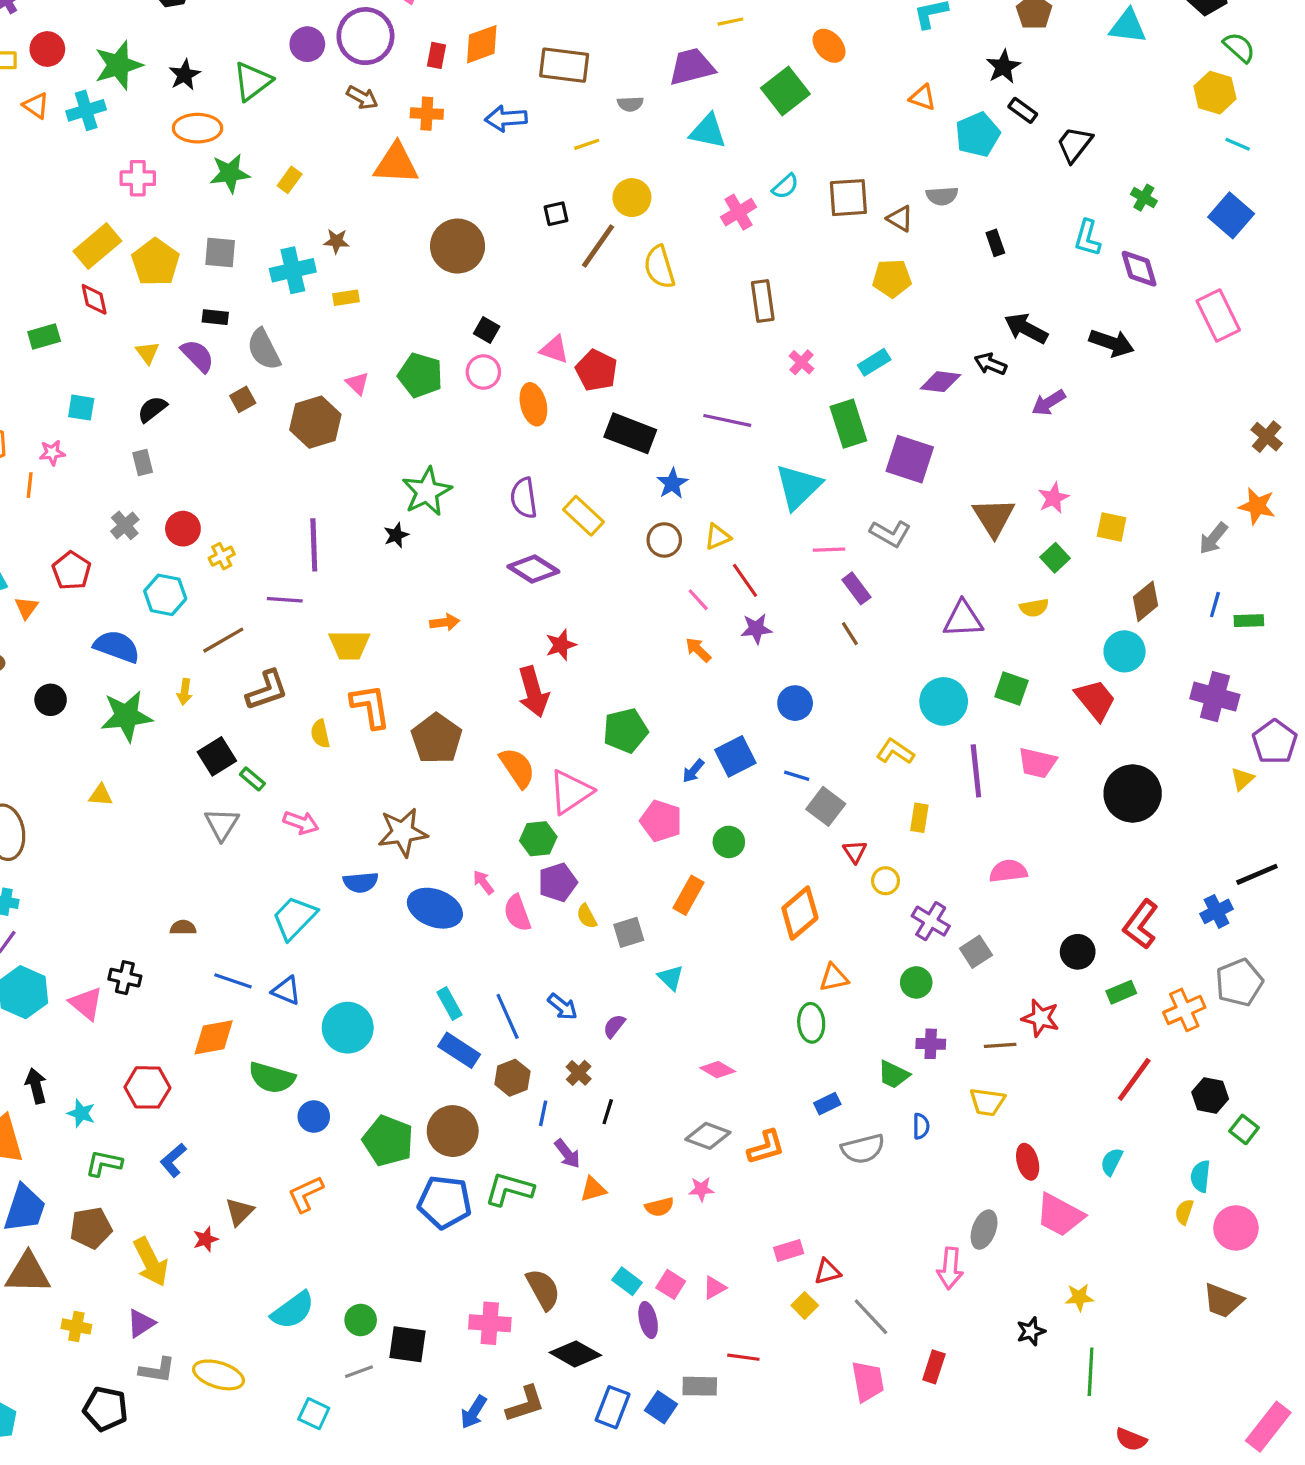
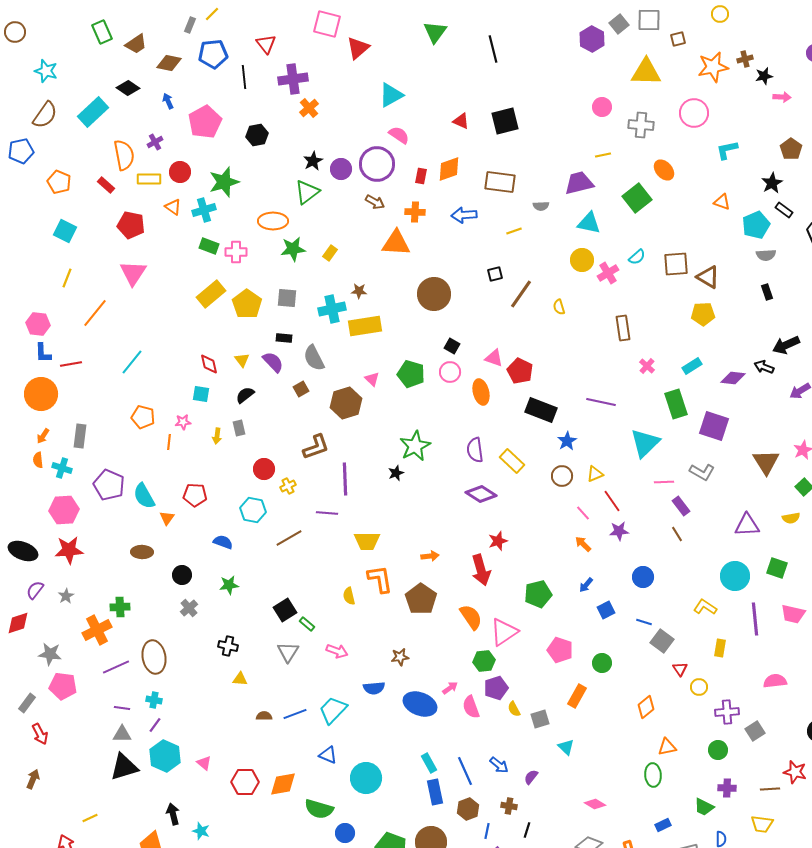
black star: (185, 75) -> (313, 161), moved
gray semicircle: (942, 196) -> (766, 255), moved
yellow circle: (632, 198) -> (582, 260), moved
brown triangle: (900, 219) -> (708, 277), size x1.4
yellow semicircle: (659, 267) -> (559, 307), size x0.6
yellow rectangle: (346, 298) -> (365, 326), size x2.0
red diamond: (94, 299) -> (209, 364), moved
black arrow: (1026, 328) -> (786, 345), turned -52
green rectangle: (44, 336) -> (209, 246), moved, turned 36
gray cross: (125, 525) -> (189, 608), moved
red pentagon: (72, 571) -> (195, 495), turned -30
orange arrow: (445, 622) -> (430, 556), moved
blue semicircle: (117, 647) -> (223, 542), size x0.7
brown L-shape: (267, 690) -> (316, 447), moved
yellow arrow: (185, 692) -> (217, 436), moved
green star: (126, 716) -> (229, 585), size x0.6
blue square: (735, 756) -> (606, 610), size x0.7
blue arrow: (693, 771) -> (586, 585), moved
yellow triangle: (101, 795) -> (240, 679), moved
brown star: (403, 832) -> (400, 657), size x0.6
pink arrow: (483, 882) -> (450, 688), turned 91
orange diamond: (800, 913) -> (646, 707), size x0.7
purple cross: (931, 921) -> (727, 712), turned -35
black cross: (125, 978) -> (228, 646), moved
blue line: (233, 981) -> (295, 714), moved, turned -40
pink triangle: (86, 1003) -> (204, 763), size x0.7
blue rectangle: (459, 1050) -> (435, 792), turned 45
brown cross: (579, 1073) -> (509, 806), turned -35
red hexagon: (147, 1087) -> (245, 782), moved

